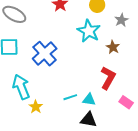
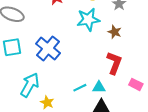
cyan star: (89, 31) -> (88, 20), turned -30
cyan arrow: (21, 87) -> (30, 85), turned 60

